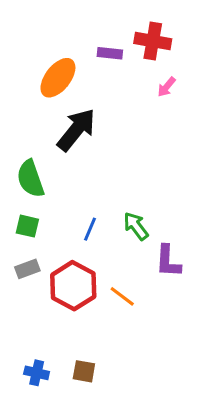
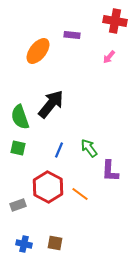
red cross: (153, 41) -> (115, 21), moved
black arrow: (76, 130) -> (51, 104), moved
gray rectangle: (27, 269) -> (18, 205), moved

